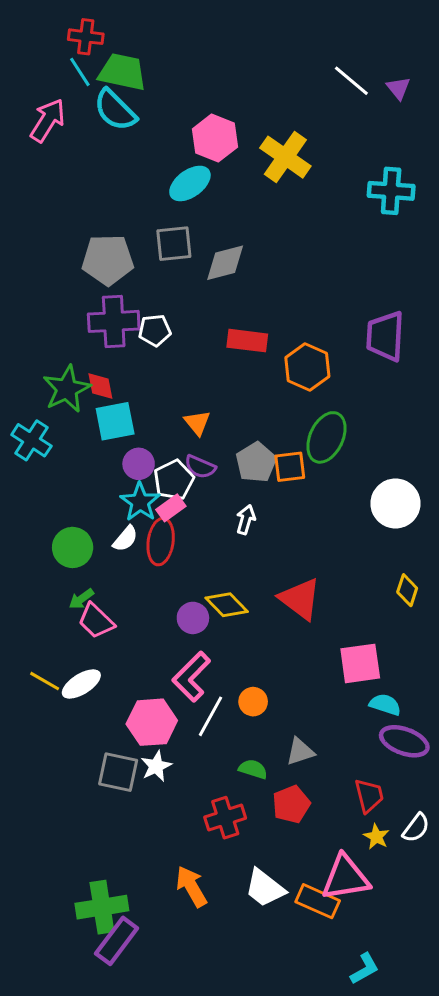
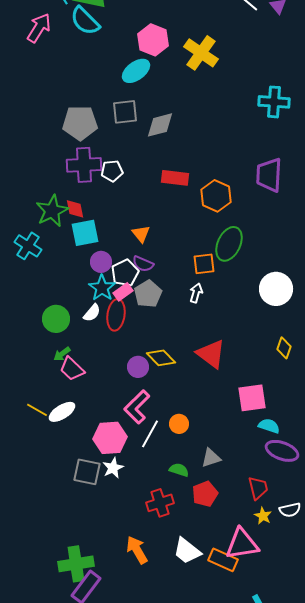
cyan cross: (391, 191) -> (274, 102), moved
gray pentagon: (256, 462) -> (148, 294), moved
white arrow: (246, 520) -> (196, 293), moved
white semicircle: (416, 828) -> (290, 510), turned 40

